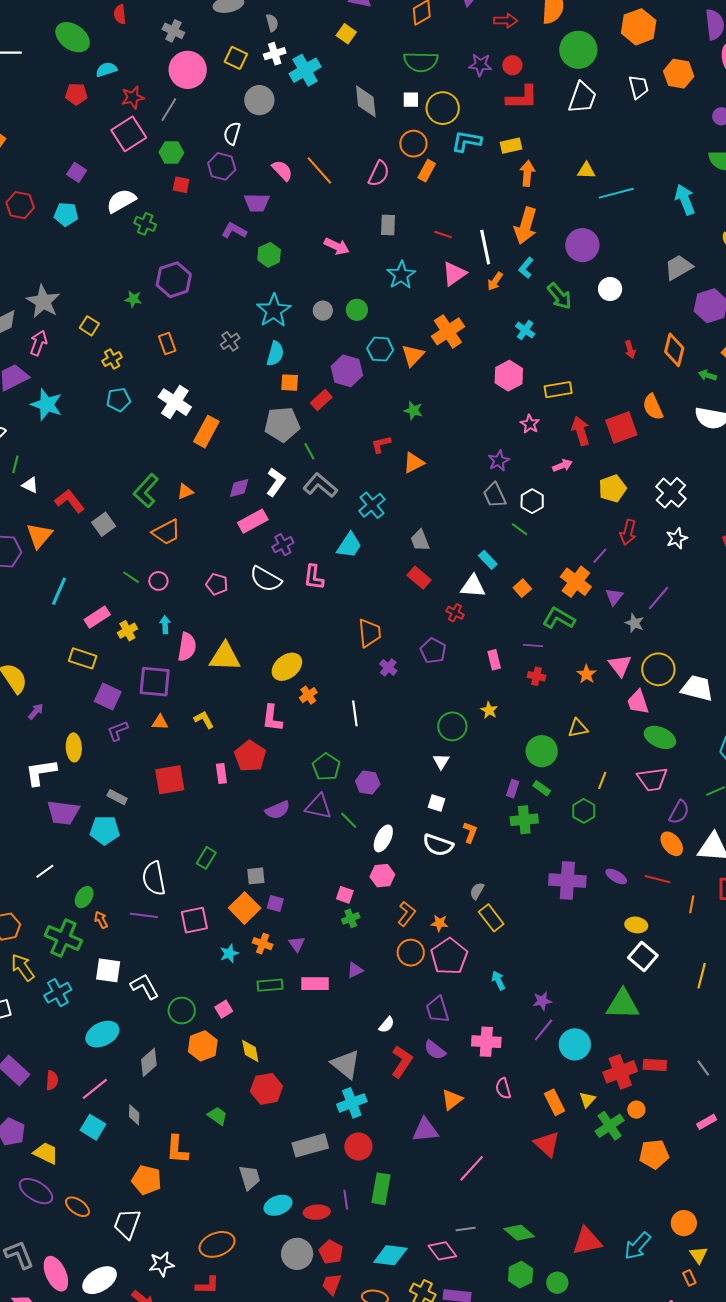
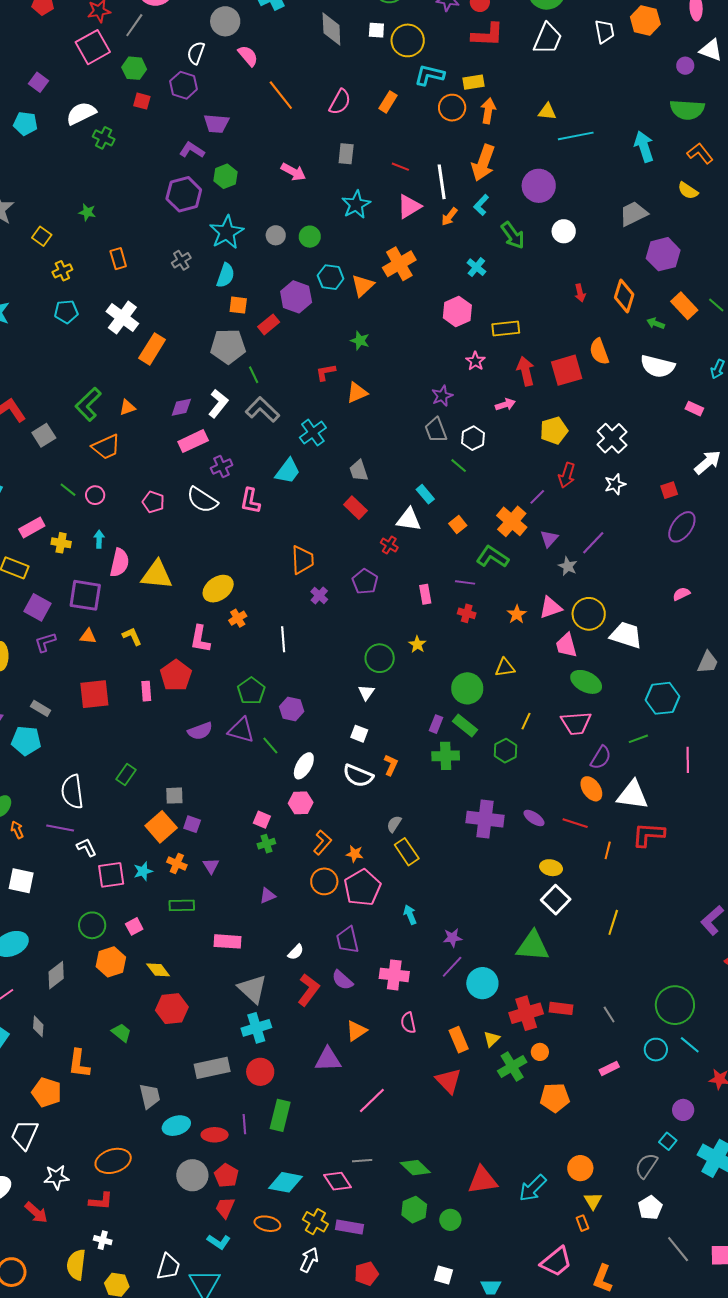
orange circle: (413, 144) -> (452, 108), moved
pink semicircle: (282, 170) -> (248, 56), moved
purple hexagon: (174, 280) -> (184, 194), moved
yellow cross: (127, 631) -> (61, 543), turned 36
pink triangle: (620, 665) -> (551, 608), turned 45
green rectangle: (542, 788) -> (465, 725), size x1.4
pink square: (194, 920) -> (111, 875), moved
pink rectangle: (315, 984) -> (227, 941), moved
white L-shape: (145, 986) -> (86, 847), moved, size x0.7
yellow diamond: (250, 1051) -> (158, 970), turned -30

